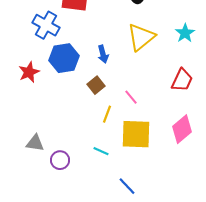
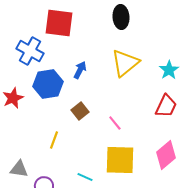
cyan star: (185, 33) -> (169, 70), moved
blue arrow: (103, 54) -> (80, 70), moved, turned -138
yellow line: (107, 114) -> (54, 140), moved

